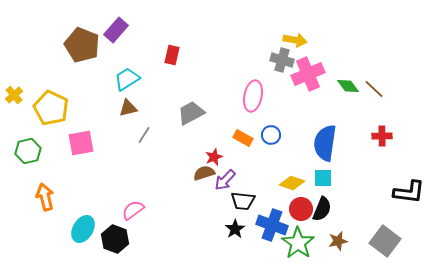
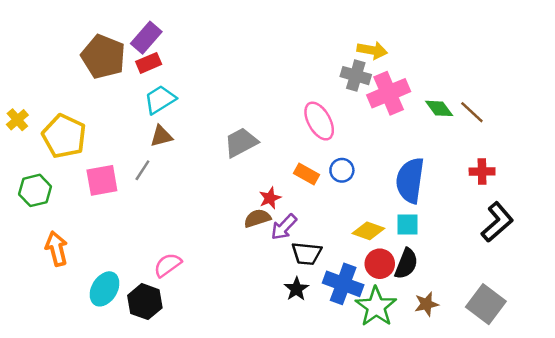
red rectangle: (172, 55) -> (149, 63), moved, turned 54
pink ellipse: (253, 96) -> (319, 121), turned -40
gray line: (144, 135) -> (142, 170), moved
black L-shape: (409, 192) -> (497, 222), moved, turned -48

